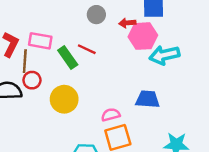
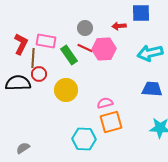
gray circle: (96, 15) -> (85, 28), moved
pink hexagon: (143, 36) -> (104, 49), moved
blue trapezoid: (148, 99) -> (152, 89), moved

